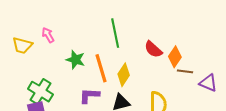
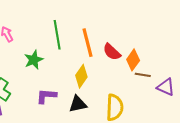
green line: (115, 33) -> (57, 35), moved
green star: (75, 60) -> (34, 60), turned 30
orange line: (101, 68) -> (87, 43), moved

